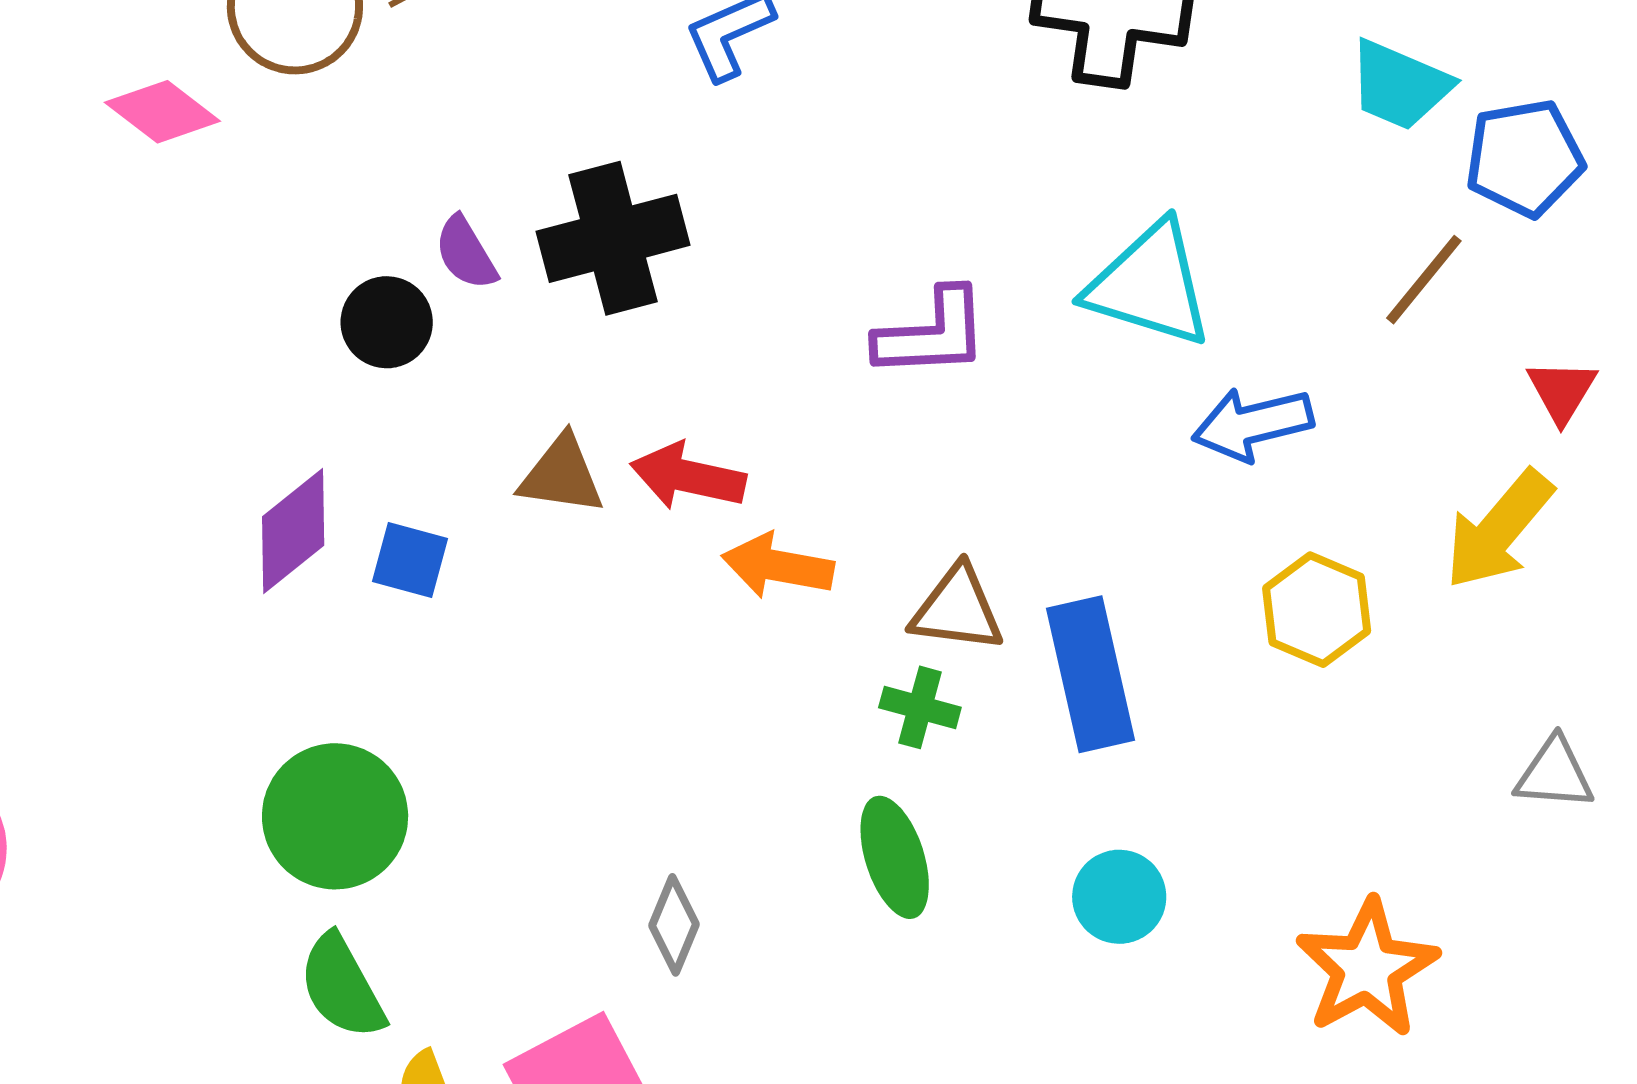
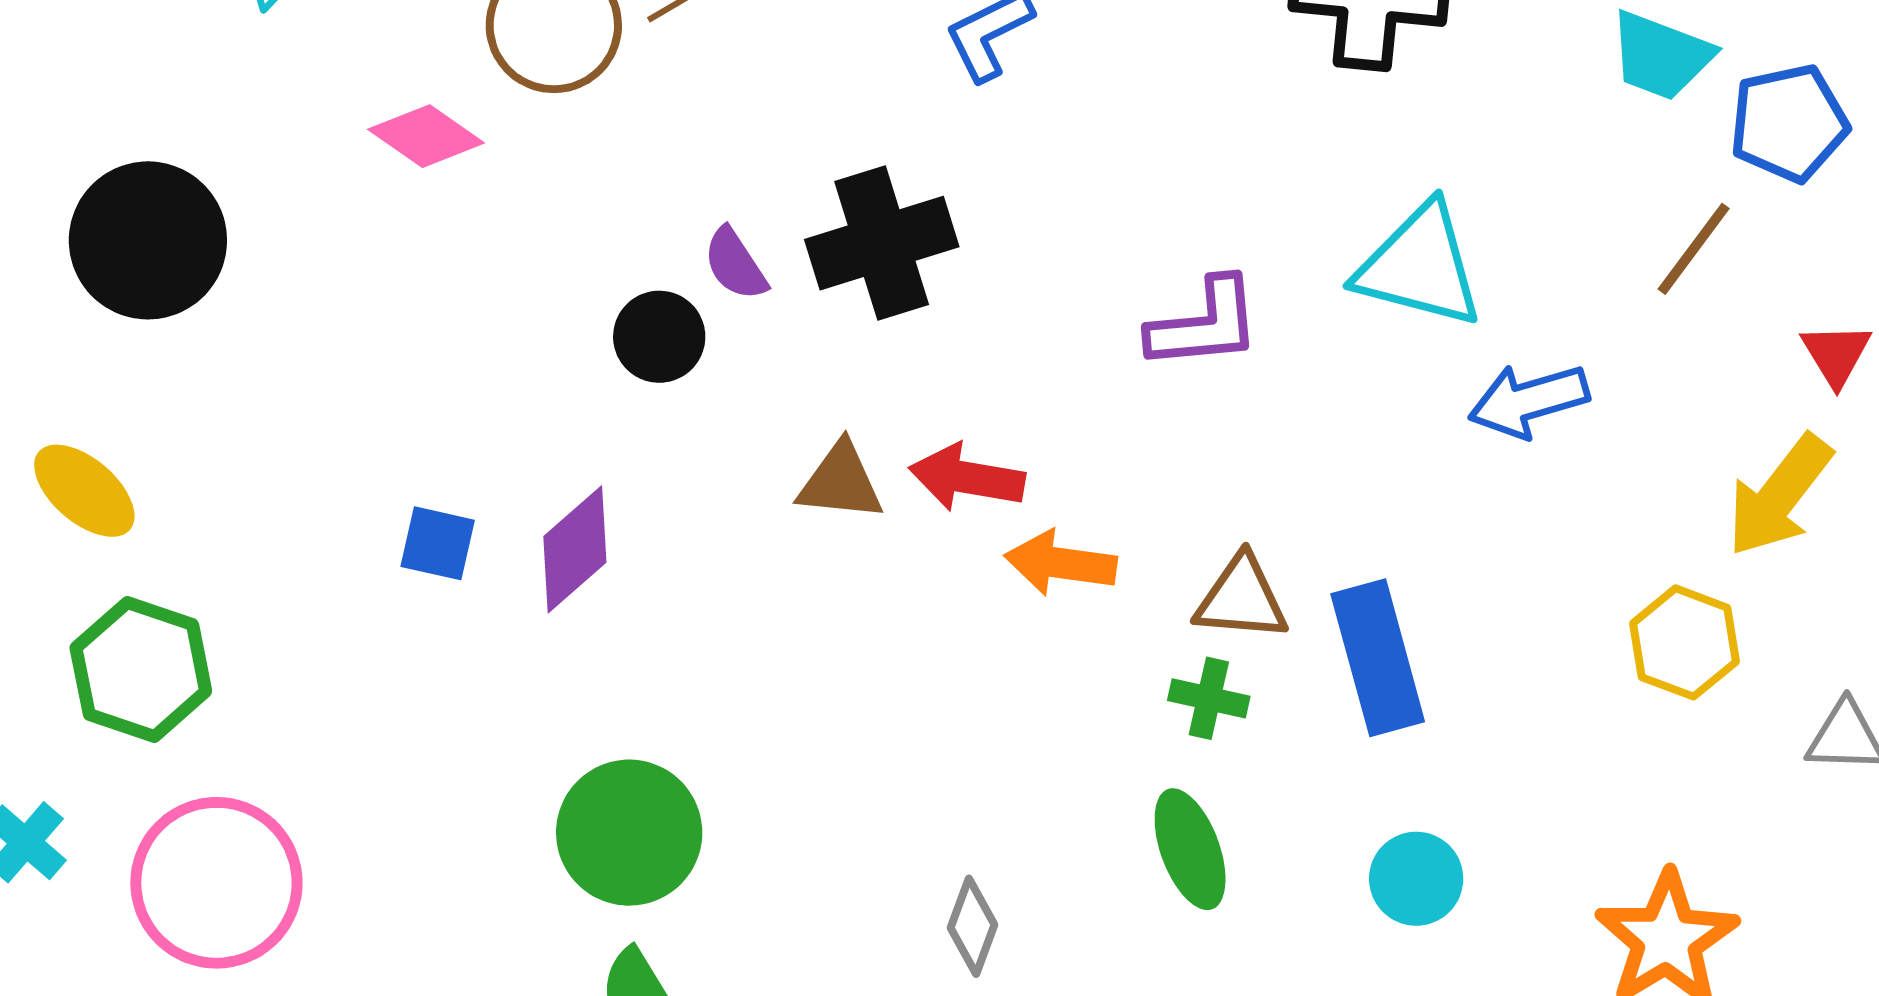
blue square: (410, 560) -> (438, 543), moved
yellow hexagon: (1317, 610) -> (1685, 642), moved

